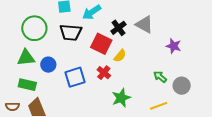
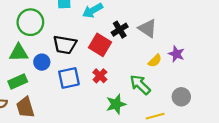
black trapezoid: (71, 32) -> (65, 45), moved
yellow semicircle: (120, 56) -> (155, 61), moved
green arrow: (160, 77) -> (140, 85), moved, size x1.5
green rectangle: (27, 85) -> (18, 81), turned -42

